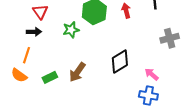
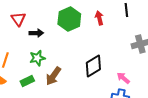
green star: (71, 30) -> (37, 58), moved
black arrow: (34, 32) -> (36, 33), moved

